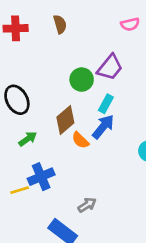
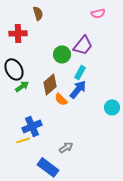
brown semicircle: (60, 24) -> (38, 13), moved
red cross: (16, 28) -> (18, 33), moved
green arrow: (28, 139) -> (22, 86), moved
yellow line: (20, 190) -> (23, 140), moved

